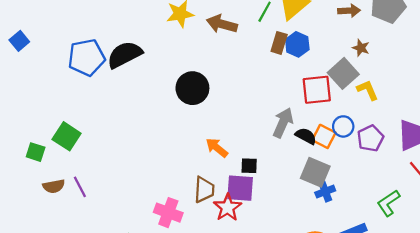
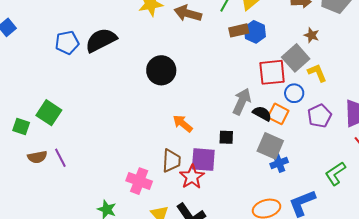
brown rectangle: (279, 43) -> (239, 30), turned 60
blue pentagon: (87, 58) -> (67, 43), size x0.7
blue circle: (343, 126) -> (294, 93), moved
black square: (249, 166) -> (226, 137), moved

